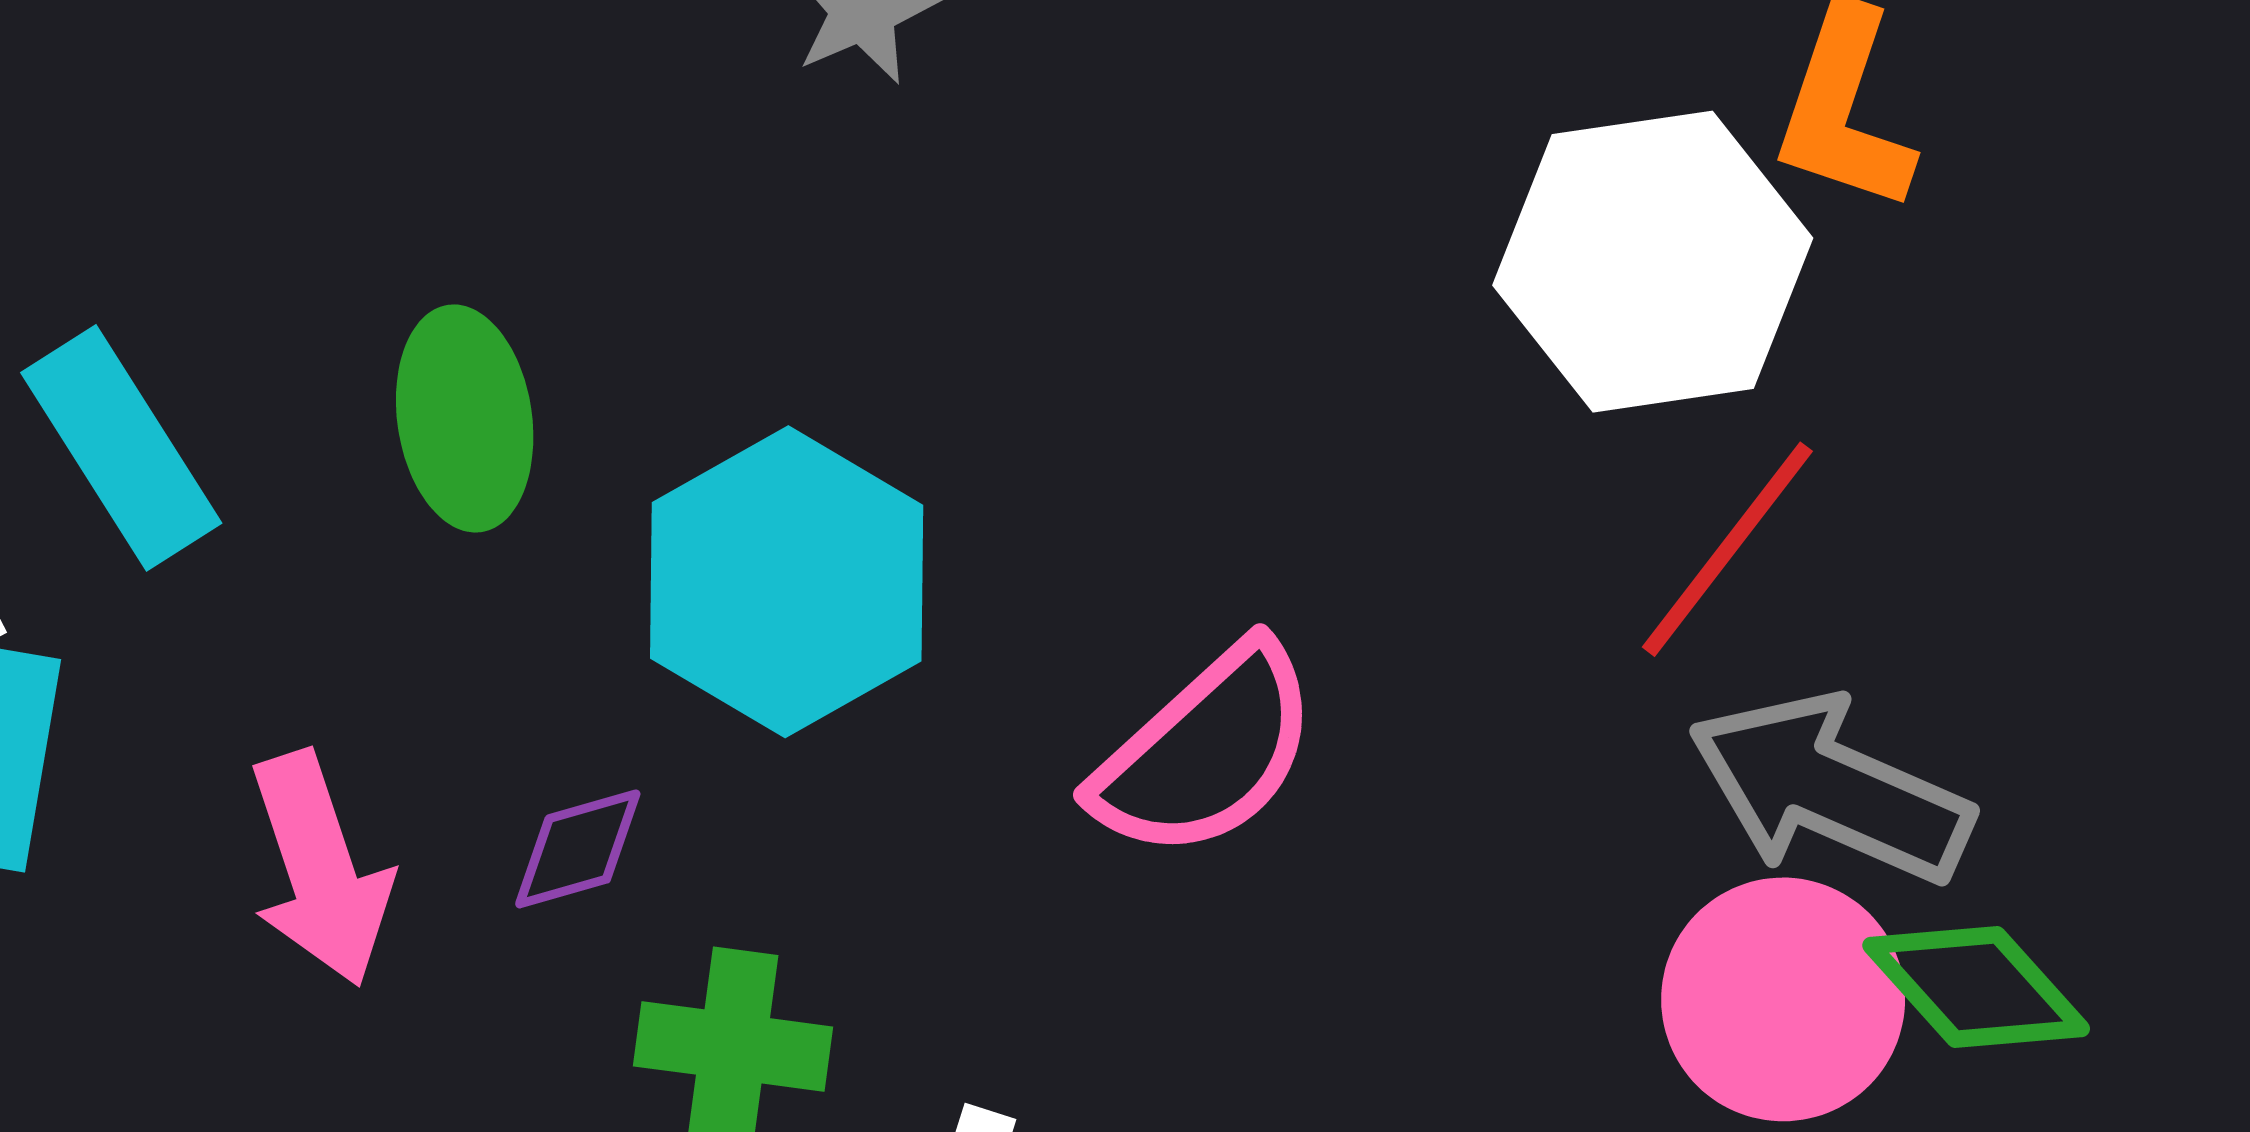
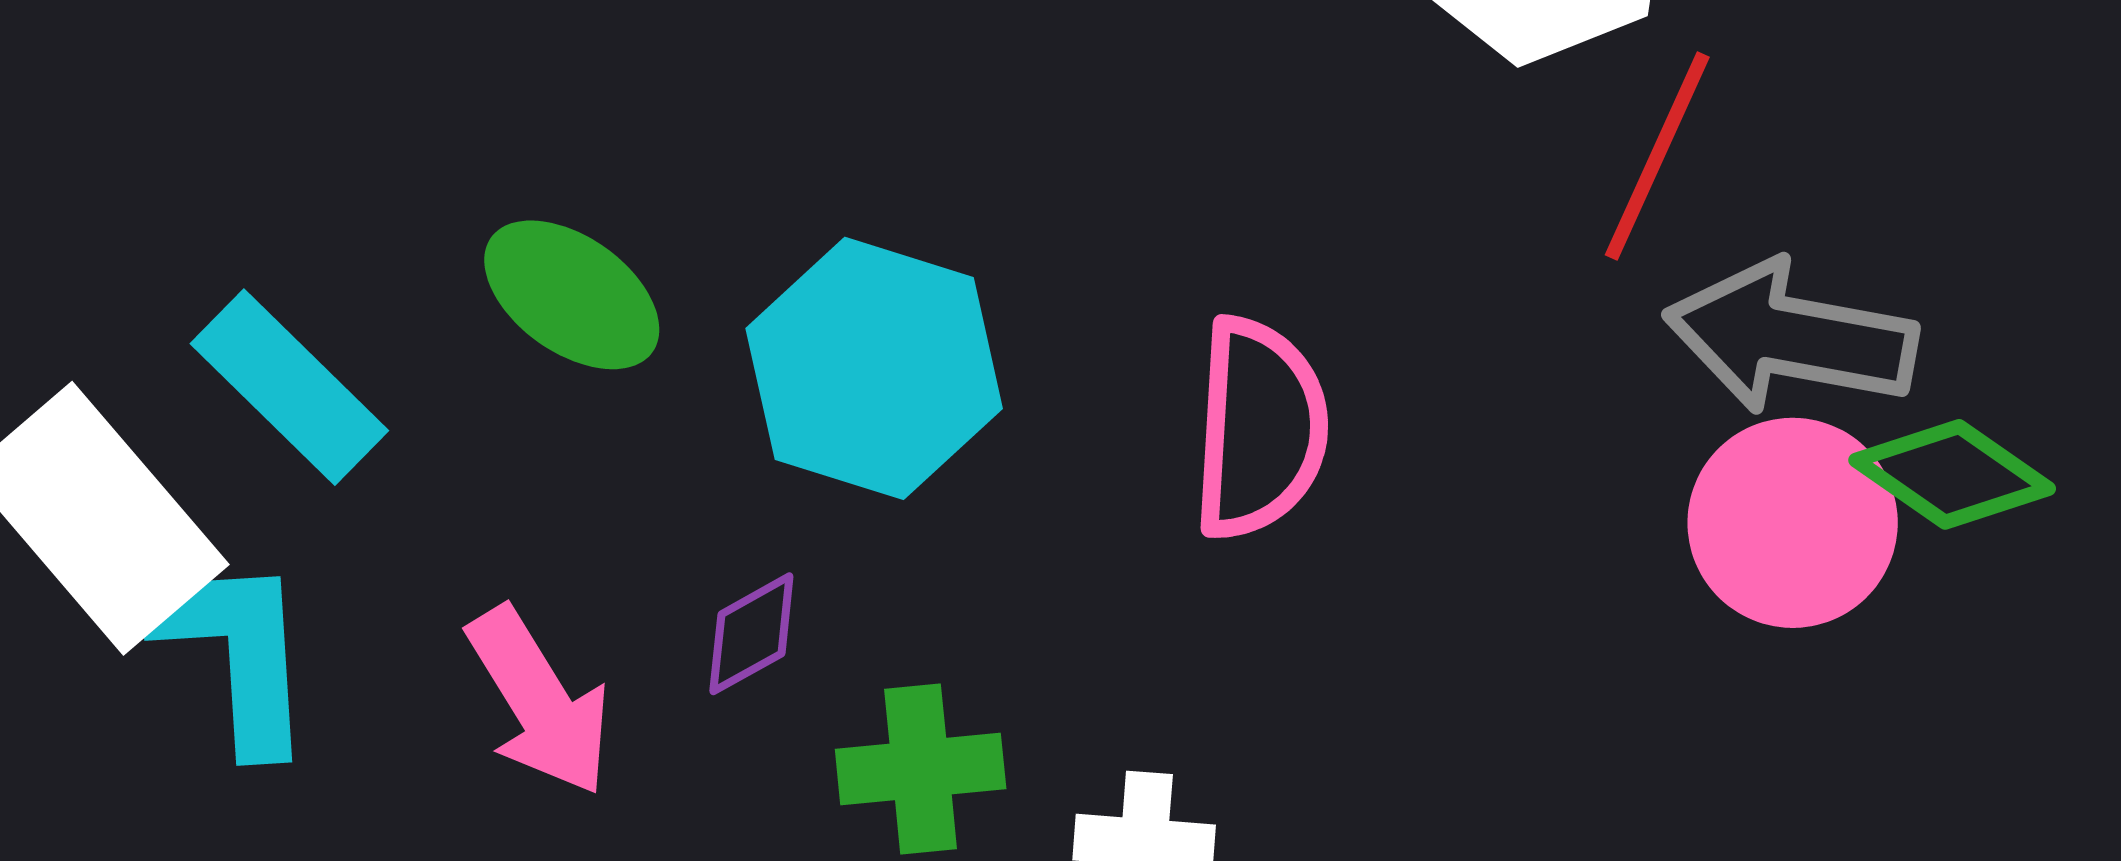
green ellipse: (465, 418) -> (572, 295), turned -33
pink semicircle: (1206, 752) -> (1259, 429), turned -31

